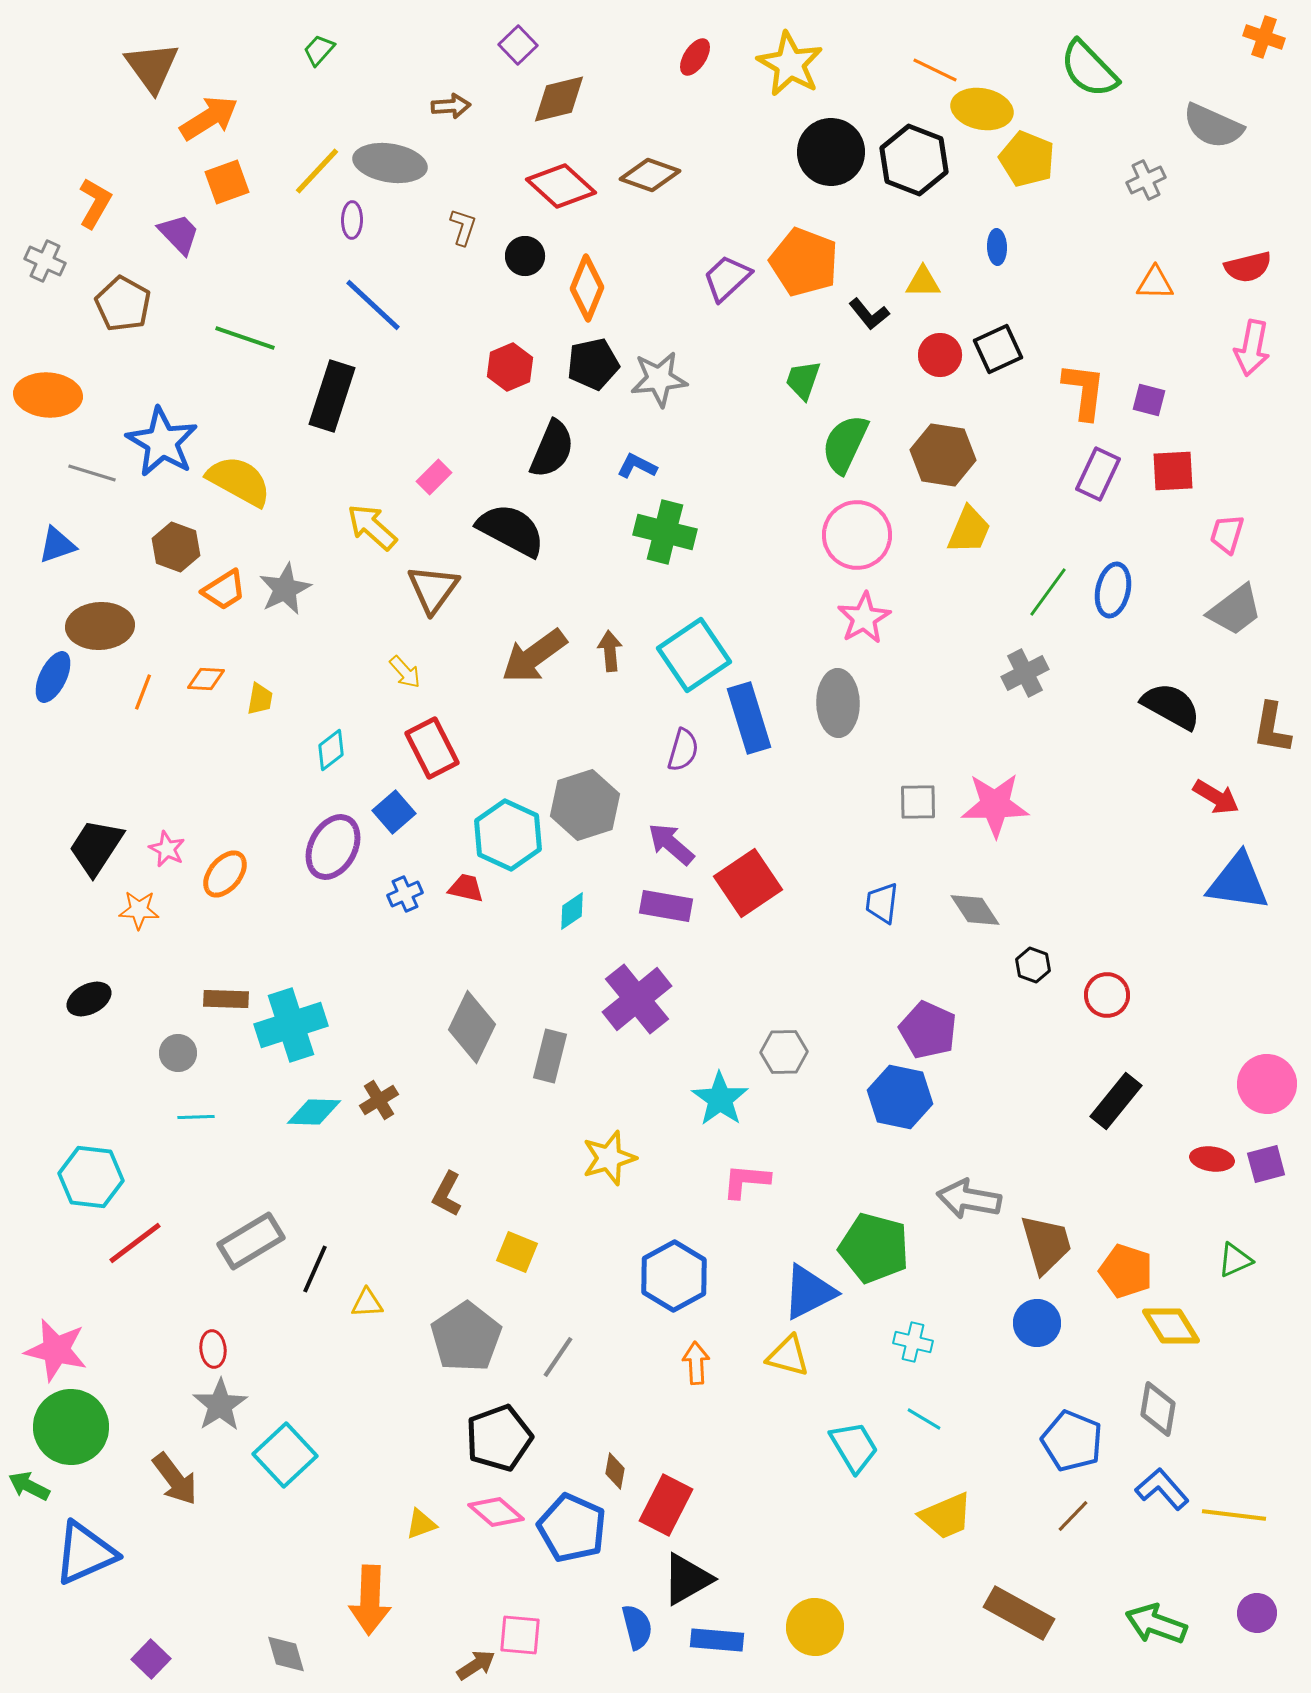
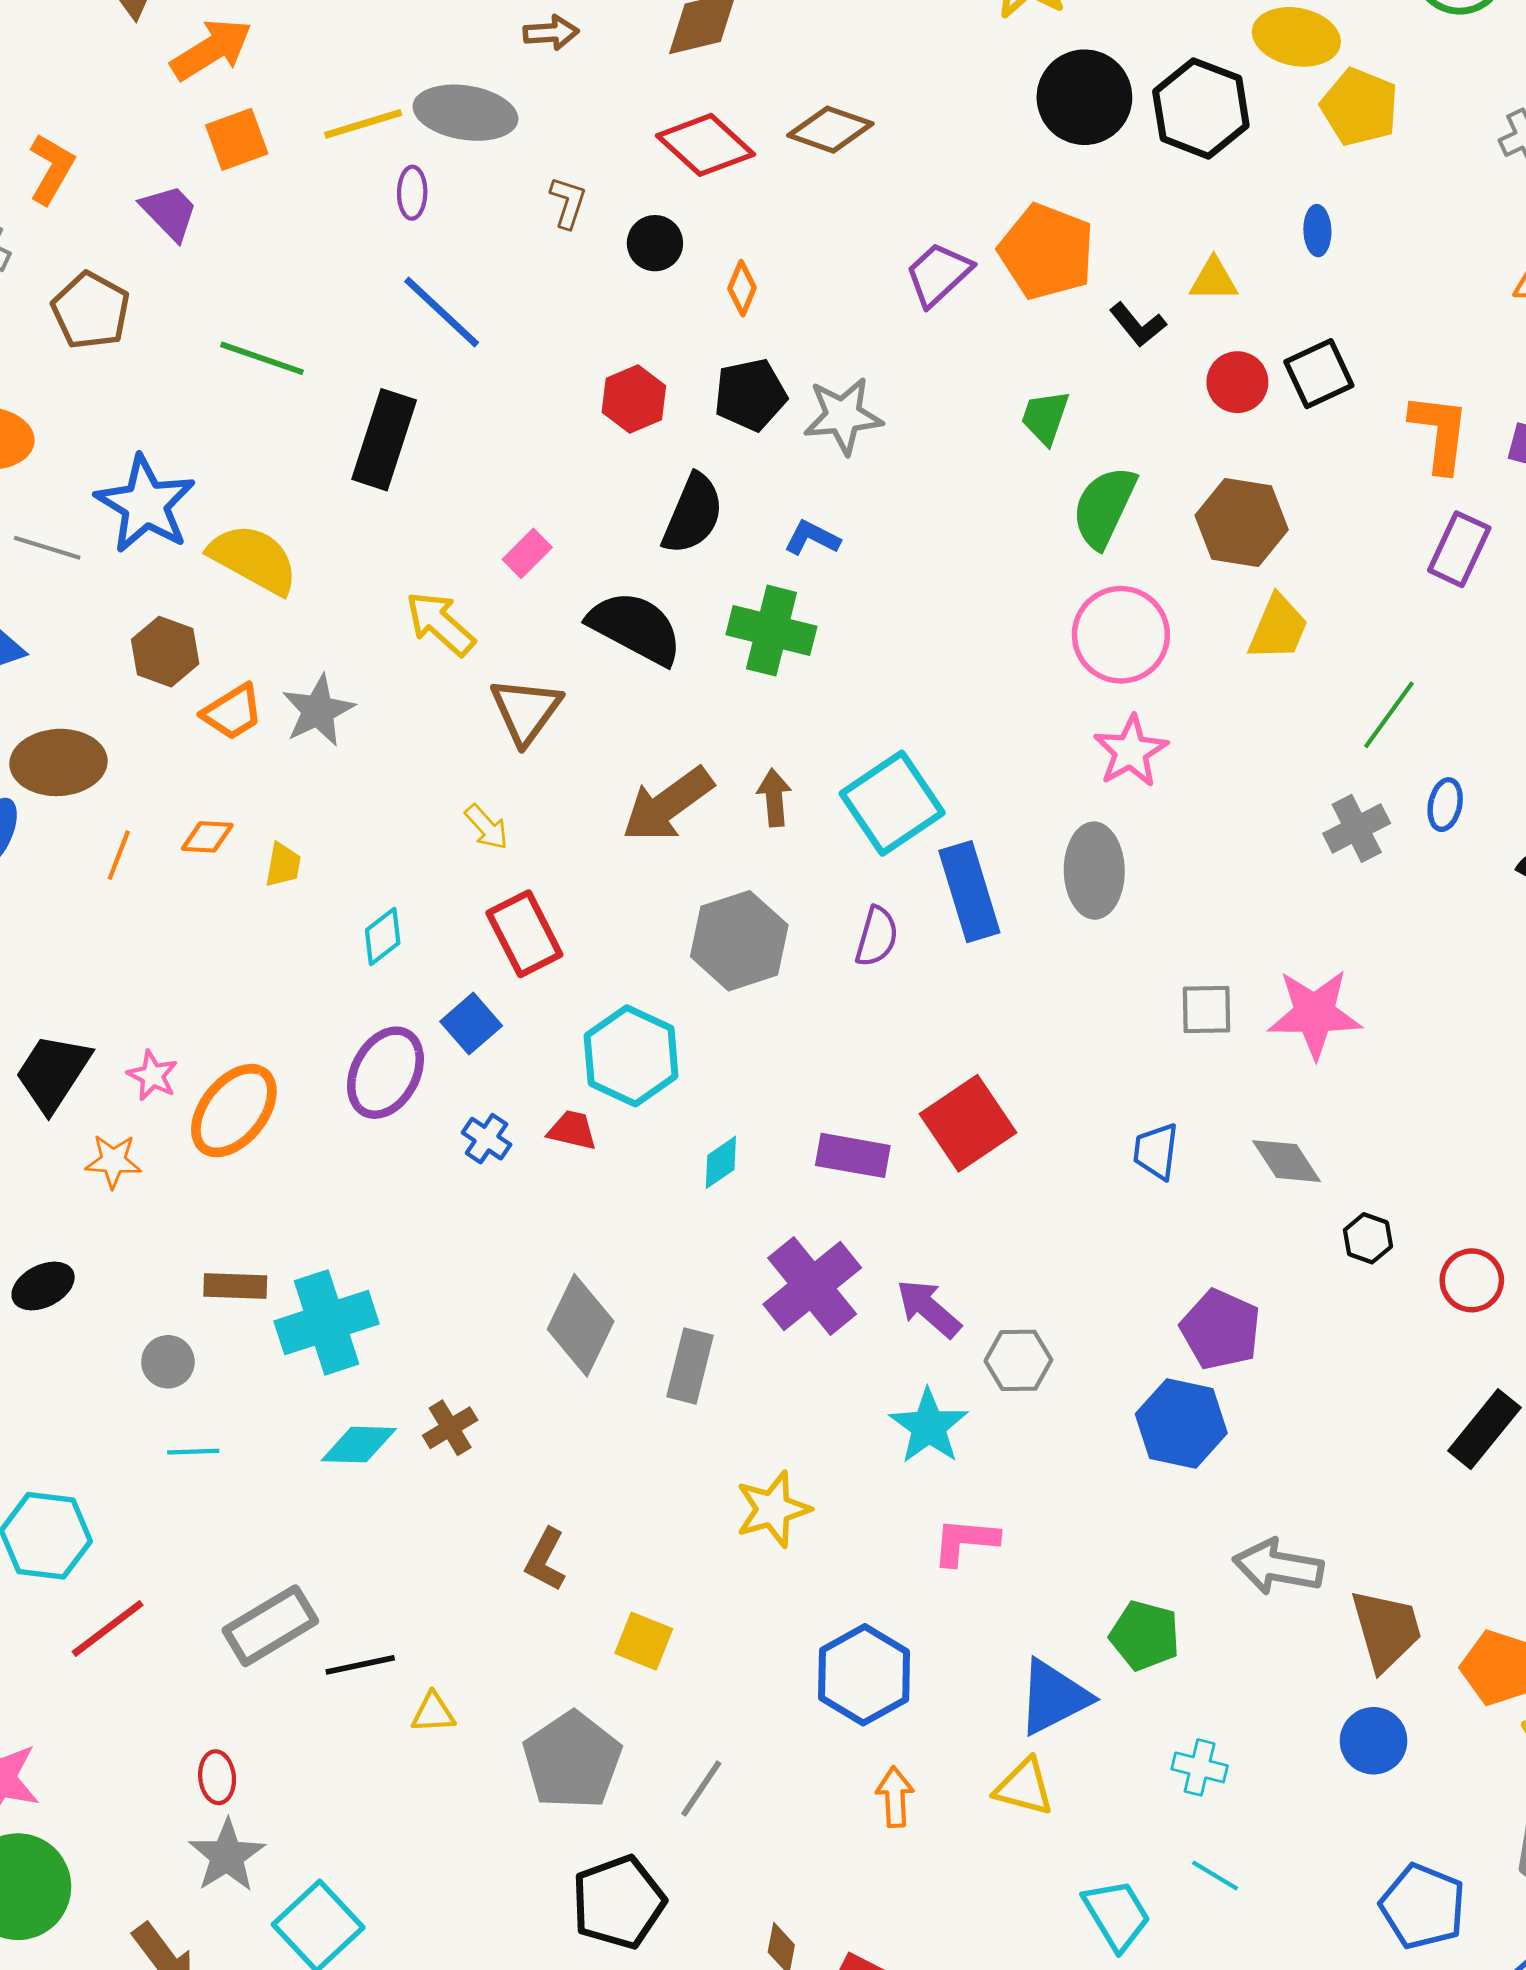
yellow line: (317, 171) -> (363, 124), turned 30
orange diamond: (587, 288) -> (742, 288), size x0.6
green cross: (665, 532) -> (771, 631), moved
blue ellipse: (1113, 590) -> (1445, 805), moved, size x0.7
gray hexagon: (585, 805) -> (739, 941), moved
purple arrow: (671, 844) -> (929, 1308), moved
orange ellipse: (225, 874) -> (234, 1111), size x1.4
blue cross: (405, 894) -> (487, 1139), turned -32
green pentagon: (874, 1248) -> (1145, 1635), size x0.7
black line: (315, 1269) -> (360, 1665), turned 54

